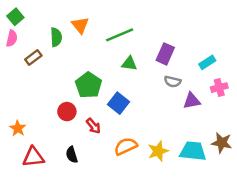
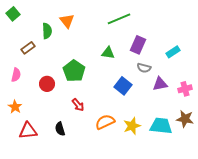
green line: (120, 35) -> (119, 19), moved
pink semicircle: (12, 38) -> (16, 75), moved
pink cross: (219, 88) -> (185, 89), moved
blue square: (118, 103) -> (123, 86), moved
red circle: (67, 112) -> (47, 84), moved

